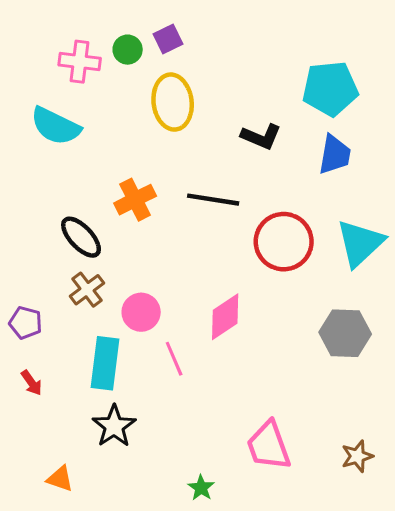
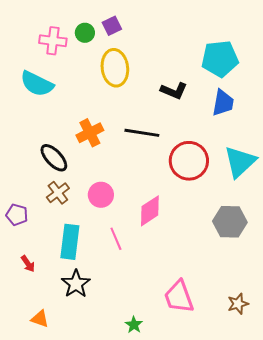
pink circle: (141, 312) -> (101, 195), moved
red arrow: (32, 383) -> (28, 264), moved

